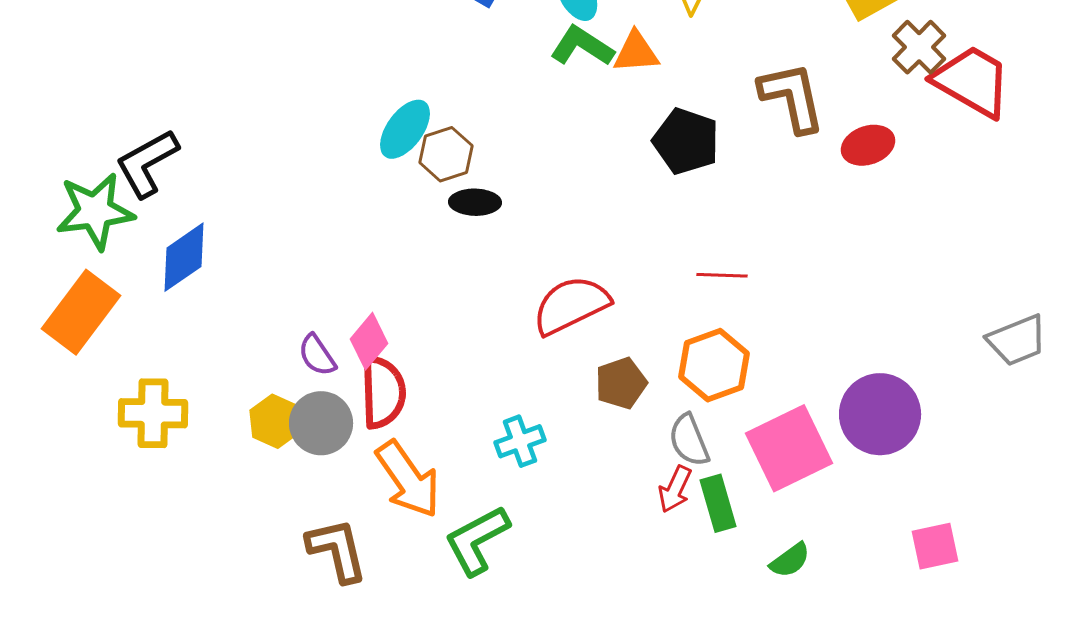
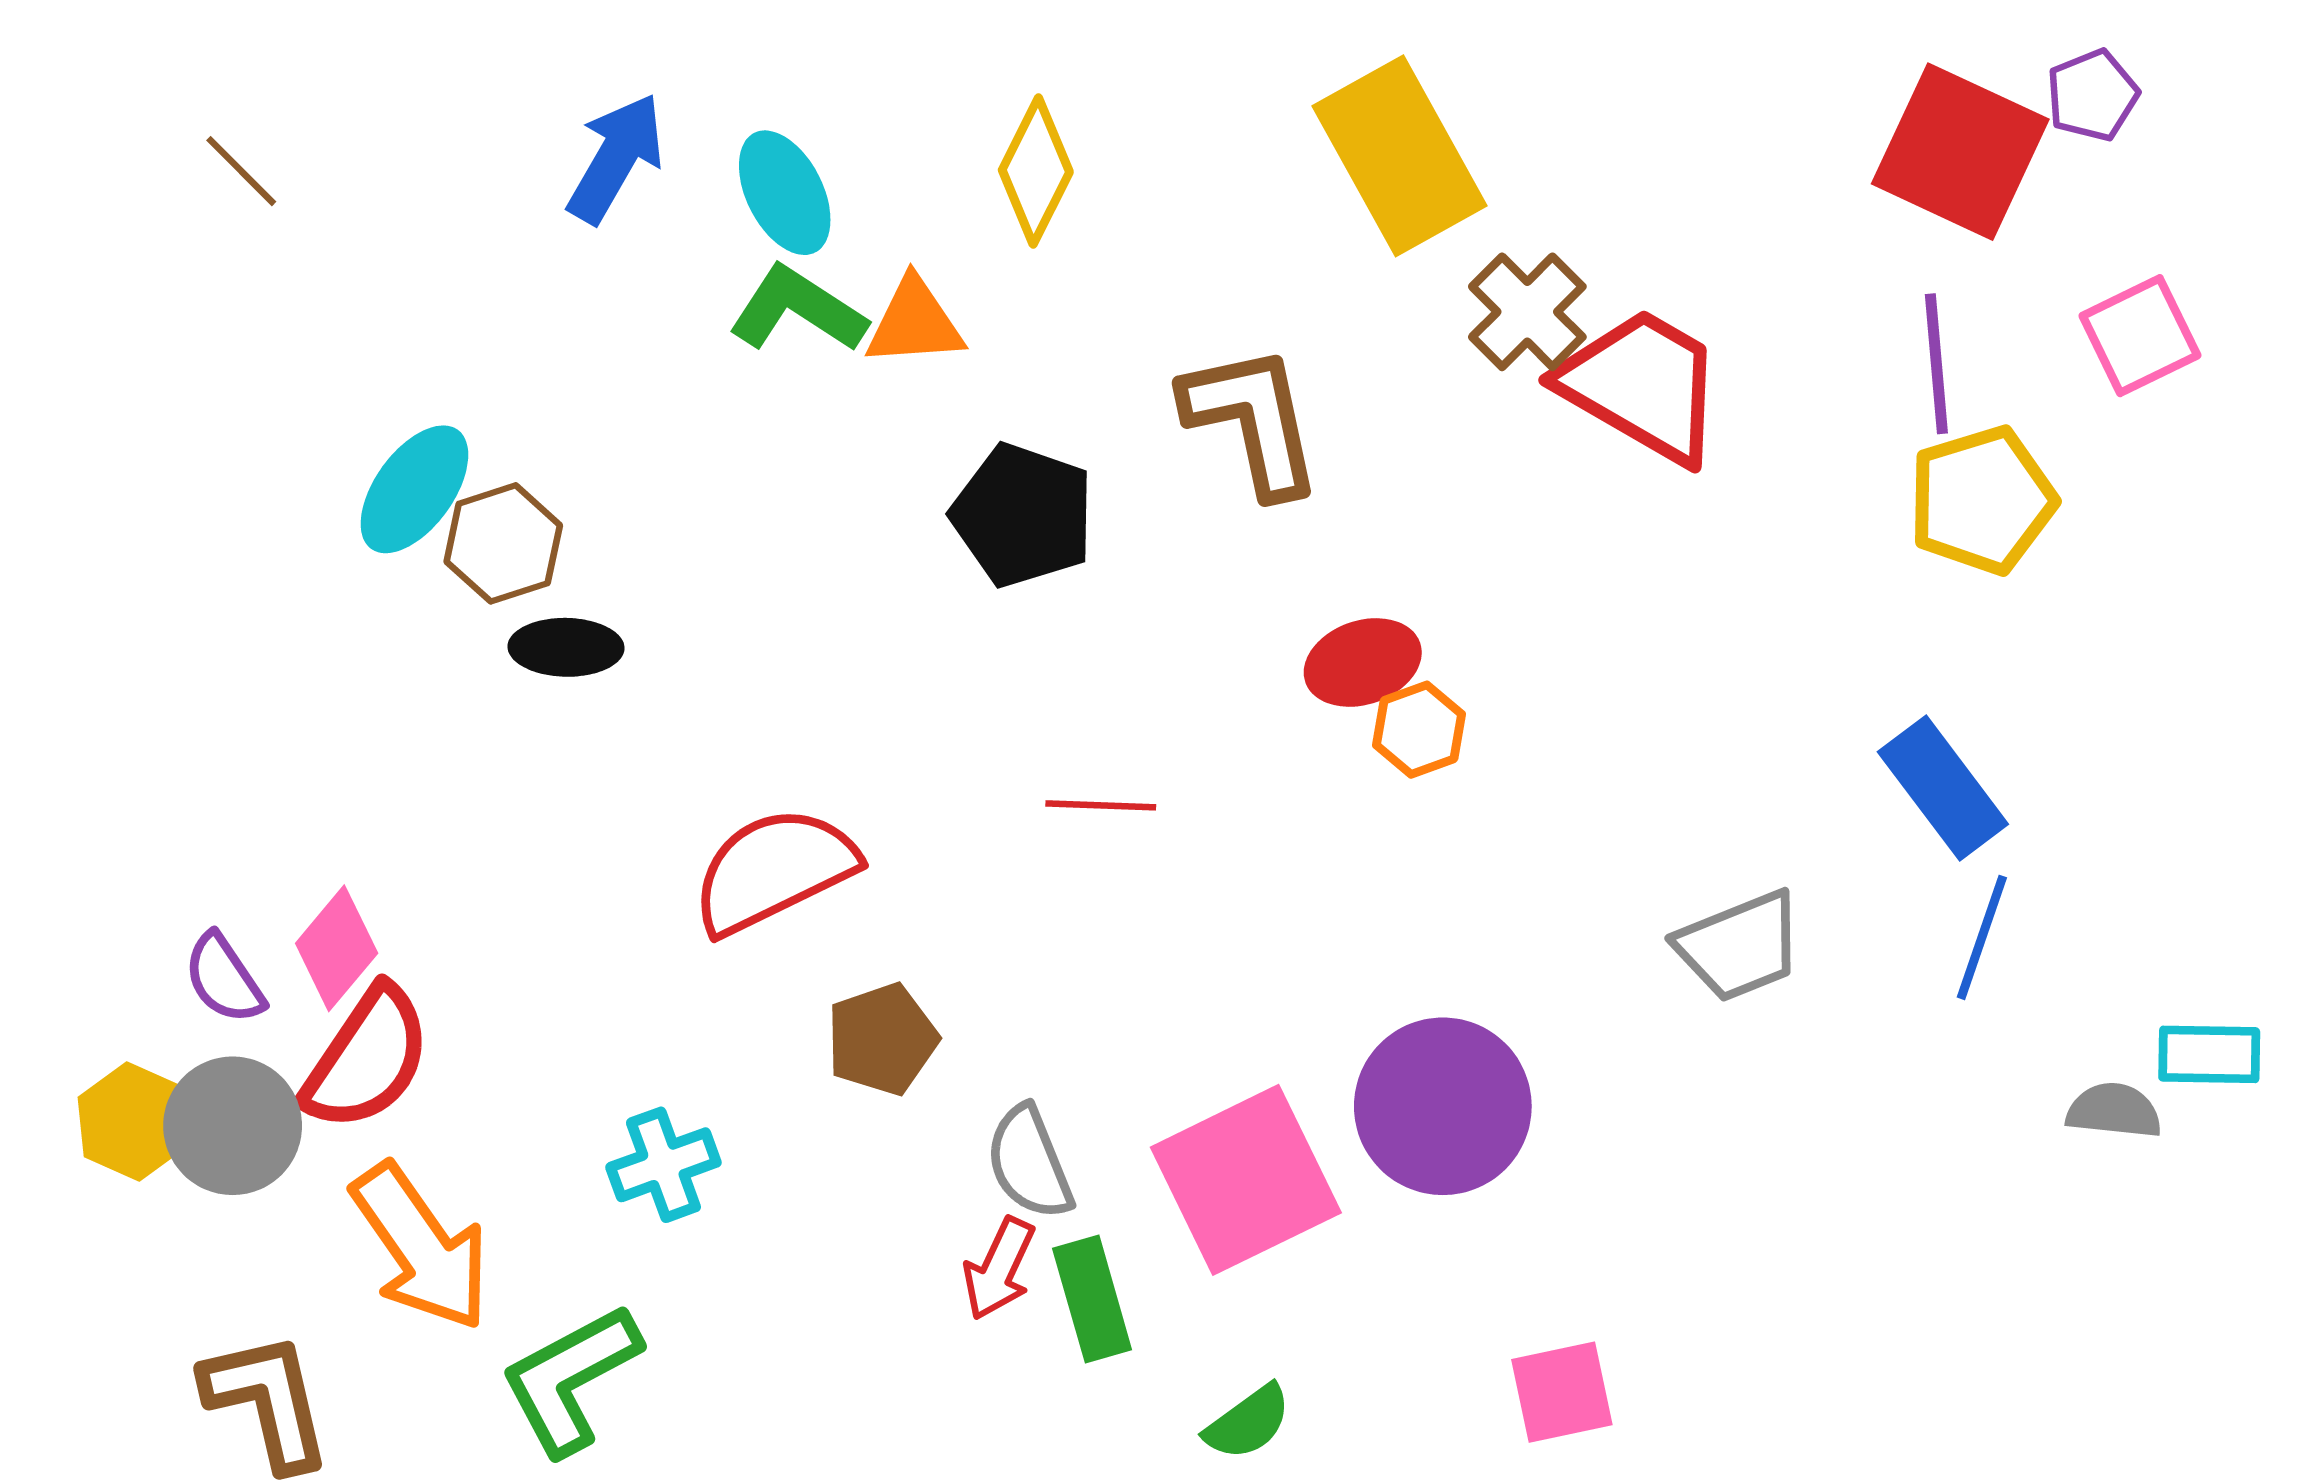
red ellipse: (868, 145) -> (1363, 662), moved
orange hexagon: (714, 365) -> (1419, 730), moved, size x0.6
red semicircle: (383, 392) -> (367, 1059), turned 36

